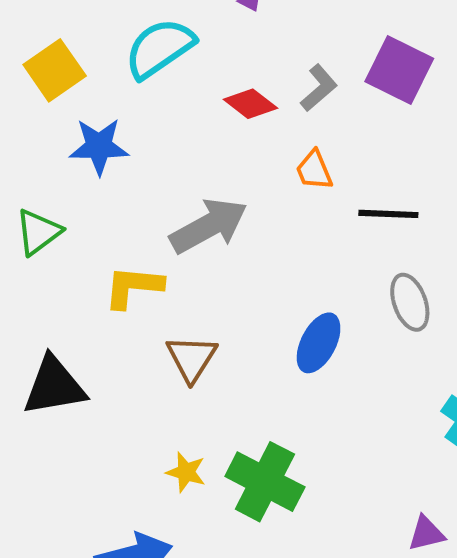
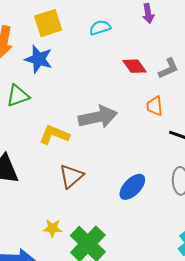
cyan semicircle: (159, 48) -> (100, 28), size x0.6
blue star: (99, 146) -> (39, 59), moved
yellow star: (186, 472) -> (52, 228), turned -30

